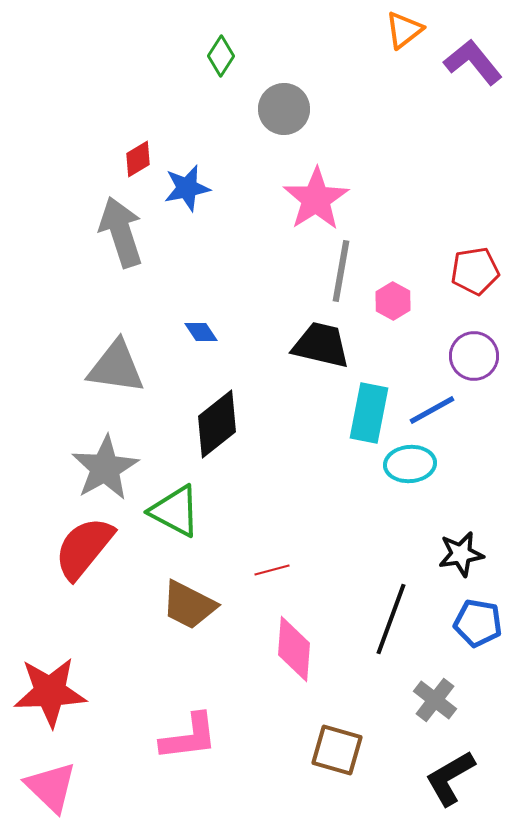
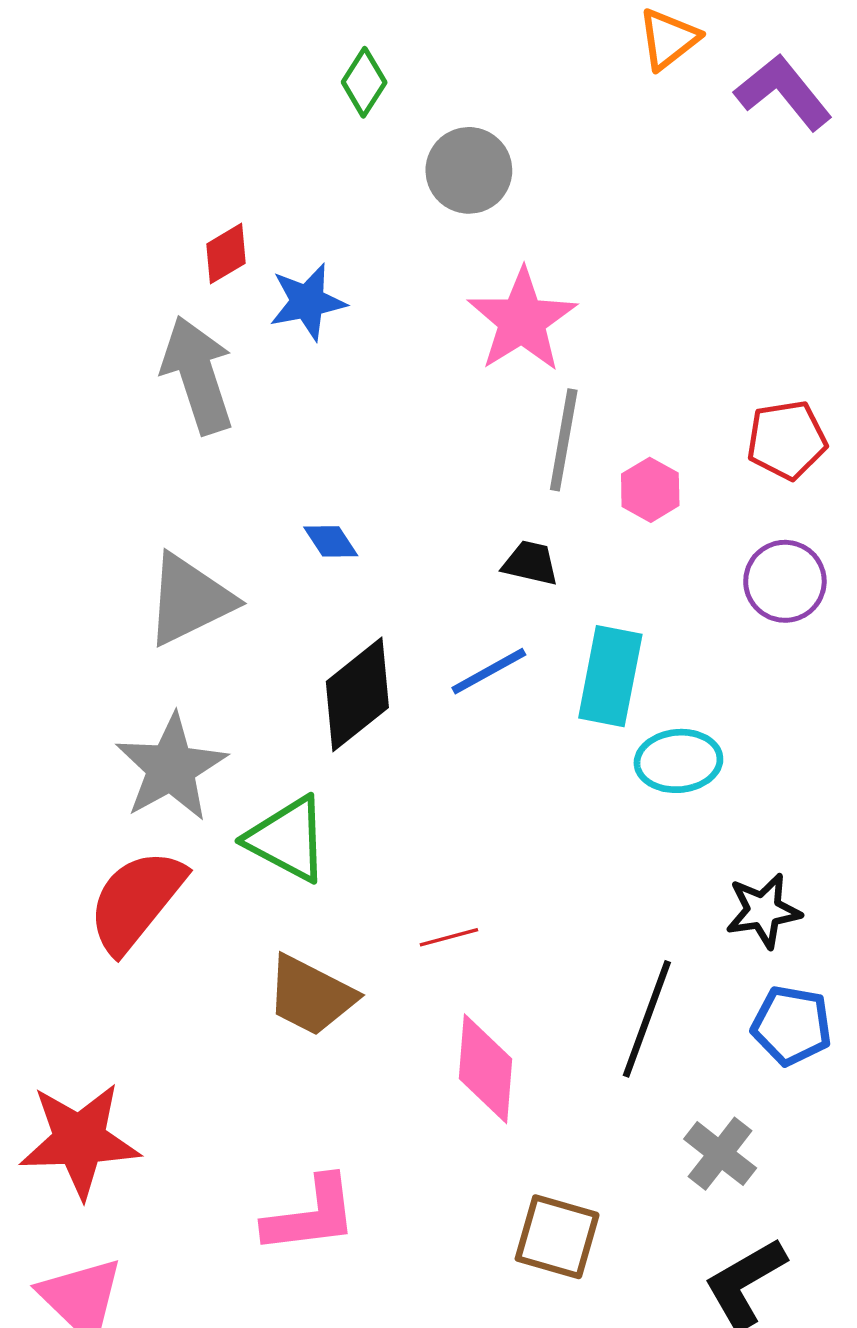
black trapezoid: (321, 345) -> (530, 563), size x0.6
gray triangle: (116, 367) -> (189, 600), turned -34
blue line: (432, 410) -> (489, 671), moved

